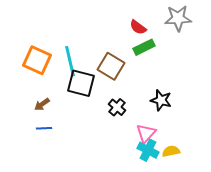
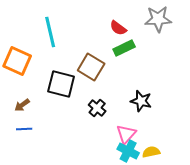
cyan line: (70, 61) -> (50, 32), moved

